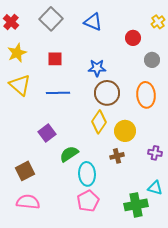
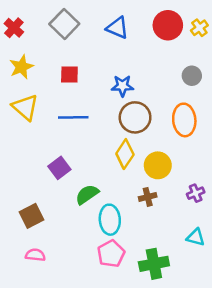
red circle: (133, 38) -> (168, 25), moved, size x1.5
purple cross: (155, 153) -> (196, 193), turned -32
pink semicircle: (28, 202) -> (35, 255), size x0.7
green cross: (136, 205) -> (154, 264), moved

